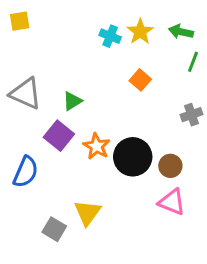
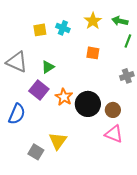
yellow square: (20, 21) -> (40, 30), moved
cyan cross: (110, 36) -> (63, 28), moved
orange square: (140, 80) -> (93, 53), turned -32

